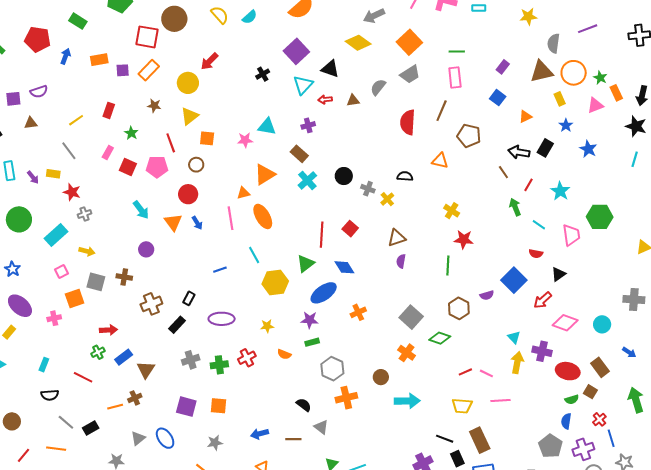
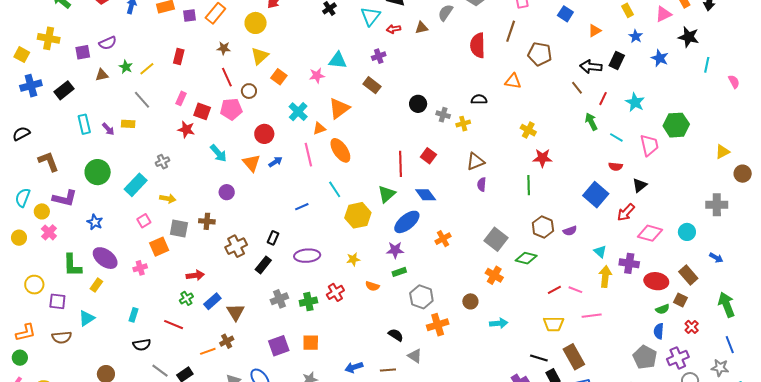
black star: (636, 126) -> (689, 37), moved
green star: (131, 133) -> (126, 67), moved
orange square: (207, 138) -> (279, 77), turned 35
red line: (171, 143) -> (227, 77), moved
brown circle: (196, 165) -> (249, 91), moved
cyan cross: (307, 180) -> (298, 112), moved
red star: (72, 192) -> (186, 129), moved
yellow cross: (387, 199) -> (463, 124), turned 32
blue arrow: (197, 223) -> (275, 162), turned -88
purple semicircle: (487, 295) -> (570, 231), moved
cyan arrow: (407, 401) -> (499, 323), size x0.7
purple square: (186, 407) -> (279, 346), turned -30
blue line: (611, 438) -> (730, 345), moved

